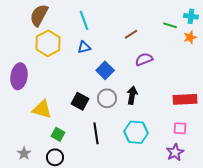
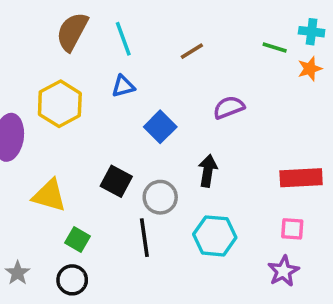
brown semicircle: (39, 15) -> (72, 32), moved
brown line: (131, 34) -> (192, 51), moved
yellow hexagon: (48, 43) -> (60, 104), moved
gray circle: (107, 98) -> (160, 197), moved

